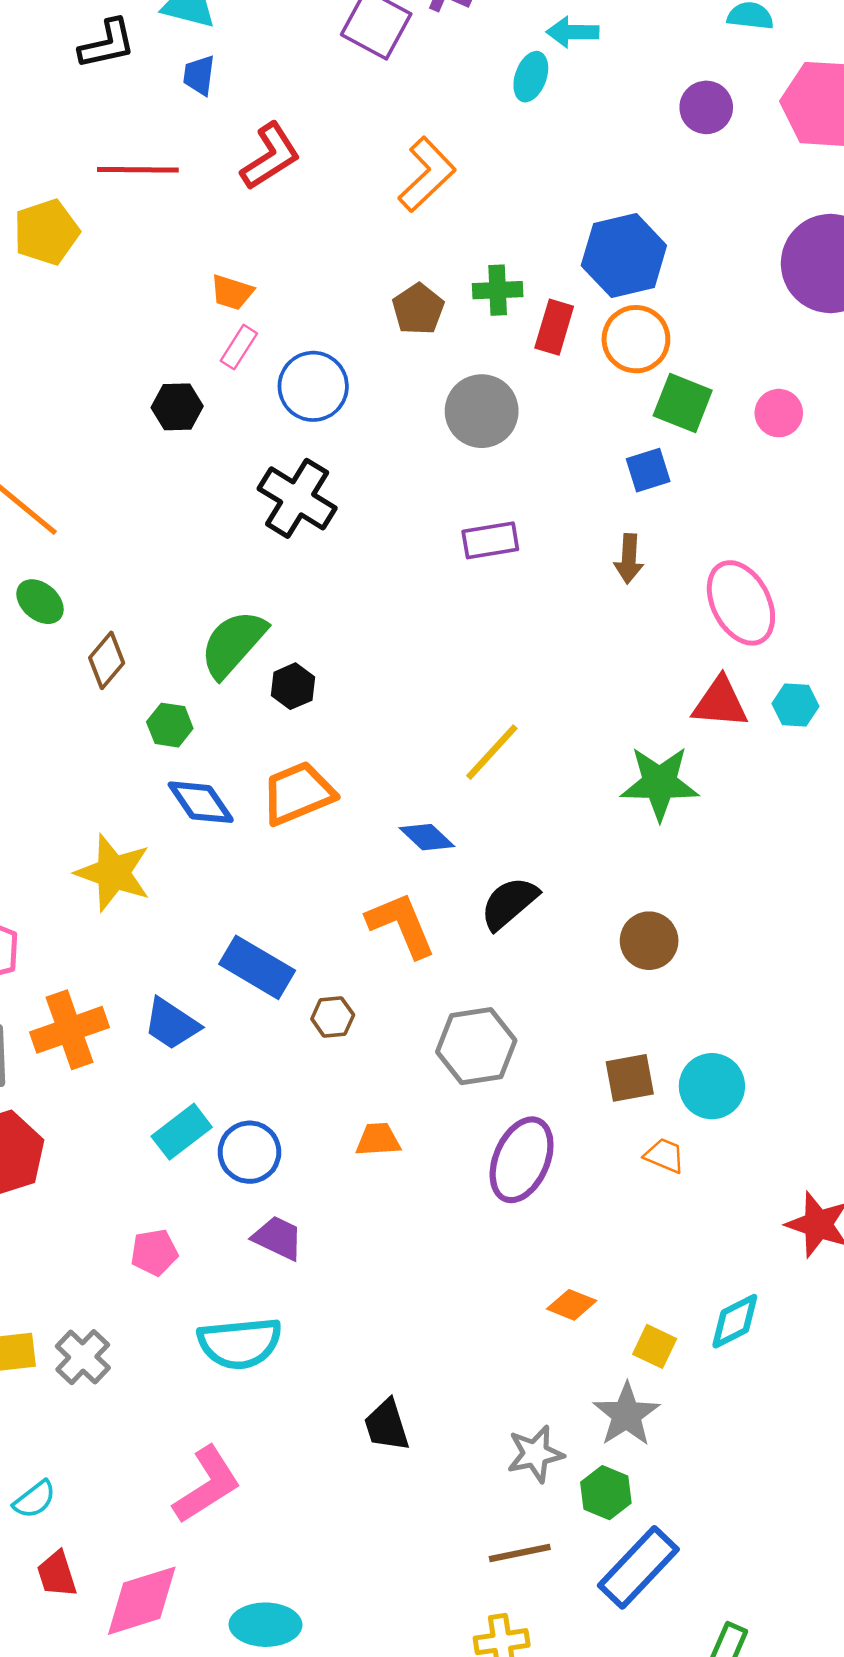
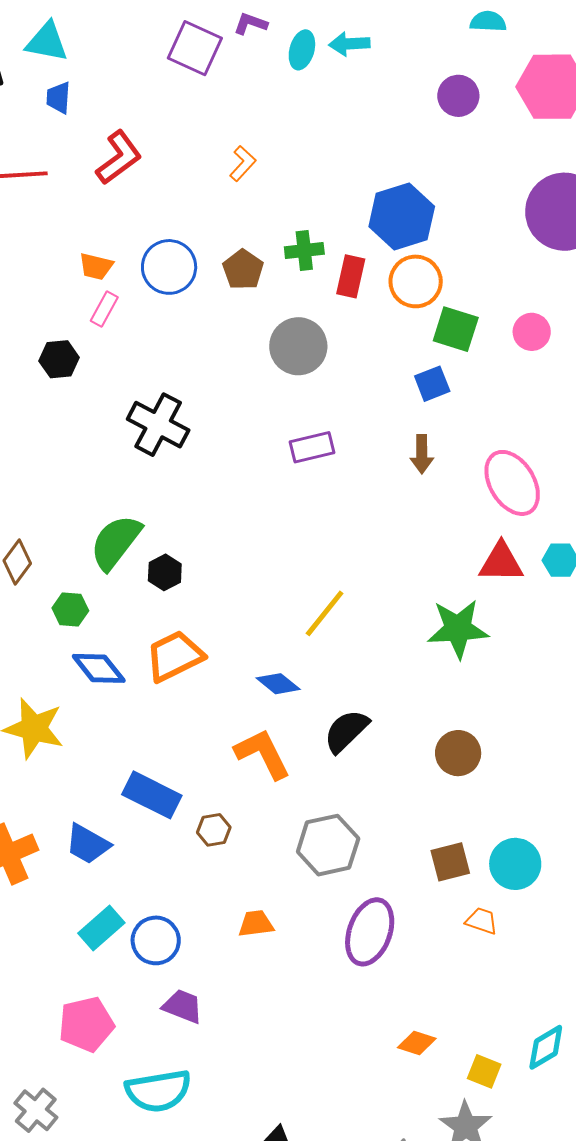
cyan ellipse: (531, 77) -> (302, 50), moved
orange L-shape: (427, 174) -> (243, 163), size x0.6
blue circle: (313, 386) -> (169, 267), moved
pink pentagon: (154, 1252) -> (86, 1024), size x1.5

